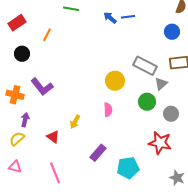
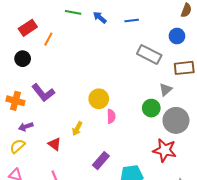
blue arrow: (110, 18) -> (100, 17), moved
red rectangle: (17, 23) -> (28, 28), moved
gray rectangle: (145, 66) -> (149, 55), moved
yellow circle: (115, 81) -> (99, 99), moved
gray circle: (171, 114) -> (176, 120), size x1.6
purple arrow: (25, 120) -> (26, 127), turned -120

